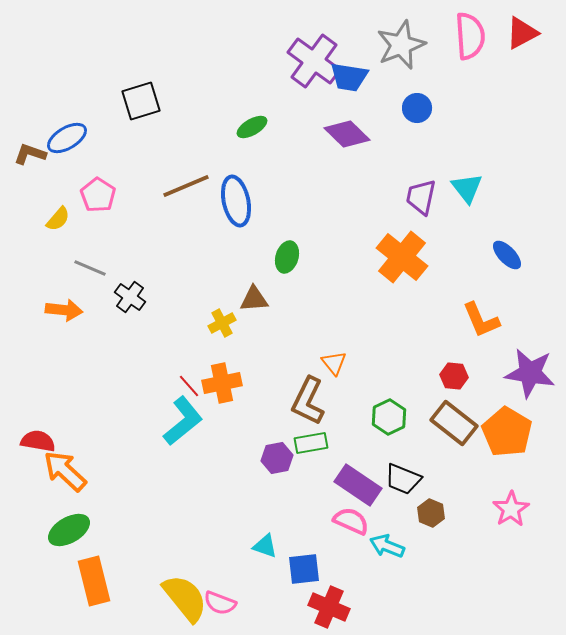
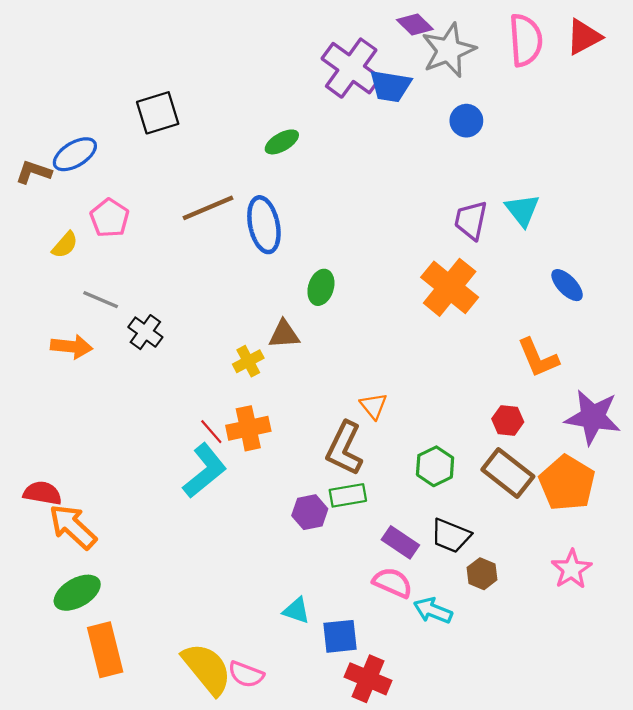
purple diamond: (347, 134) -> (415, 24), moved, size x0.7
purple rectangle: (358, 485) -> (400, 542), size x0.7

